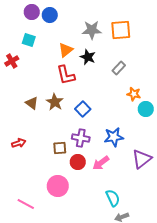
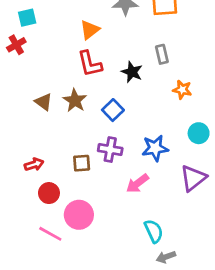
cyan square: (29, 40) -> (27, 18), moved, turned -32
black star: (88, 57) -> (132, 72), moved
gray rectangle: (119, 68) -> (162, 54), turned -56
cyan circle: (146, 109) -> (199, 133), moved
red arrow: (19, 143) -> (34, 164), moved
red circle: (78, 162) -> (49, 193), moved
pink line: (26, 204) -> (50, 234), moved

